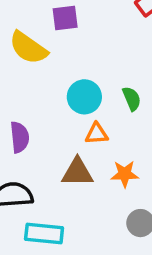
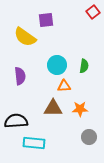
green semicircle: (132, 99) -> (84, 66), turned 32
purple semicircle: (20, 137) -> (20, 76), moved

